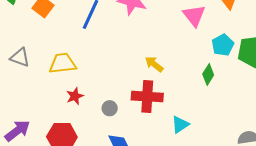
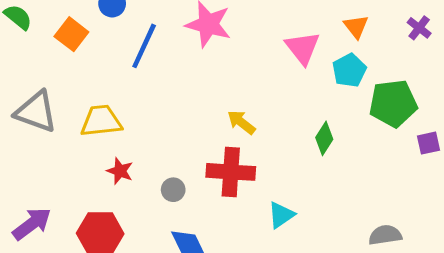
cyan pentagon: (223, 45) -> (349, 70), moved
gray triangle: (20, 57) -> (36, 112), size x1.4
red star: (75, 96) -> (120, 171), turned -30

